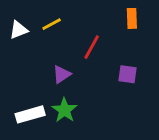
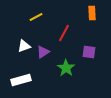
white triangle: (19, 30) -> (24, 46), moved
green star: (64, 110) -> (66, 68), moved

